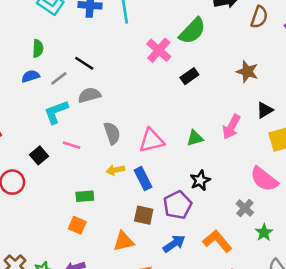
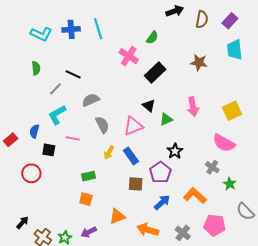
green semicircle: (192, 31) -> (152, 38), size x0.6
blue semicircle: (30, 76) -> (34, 131), moved, turned -48
black rectangle: (189, 76) -> (155, 72), size x1.5
gray semicircle: (89, 95) -> (91, 100), moved
black triangle: (265, 110) -> (149, 106), moved, turned -40
pink arrow: (231, 127) -> (193, 107), turned -30
black square: (39, 155) -> (49, 150), turned -32
yellow arrow: (115, 170) -> (109, 153), turned -40
orange triangle: (124, 241) -> (117, 216), moved

